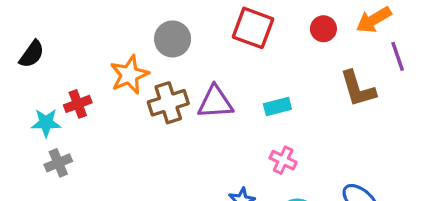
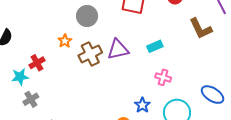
orange star: (129, 75) -> (65, 41), size x0.6

